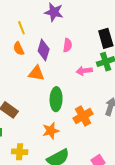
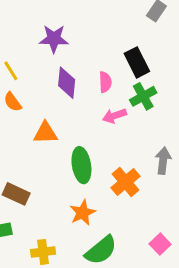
pink semicircle: (67, 45) -> (105, 82), moved
purple diamond: (44, 50) -> (67, 83), moved

